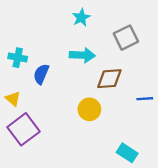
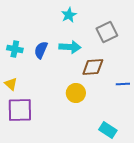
blue semicircle: (41, 74) -> (41, 50), moved
purple square: (24, 129) -> (20, 110), turned 36

